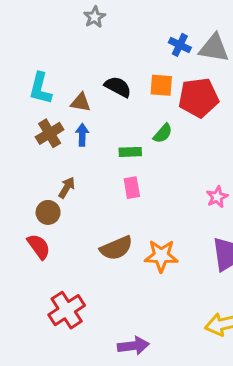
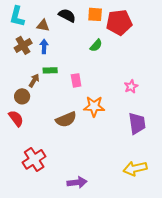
green rectangle: (130, 152) -> (50, 70), moved
orange star: (161, 256) -> (94, 106), moved

